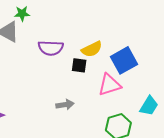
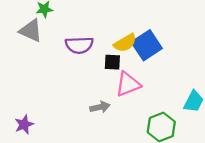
blue square: (124, 60) -> (147, 45), moved
pink triangle: (110, 85) -> (128, 84), moved

